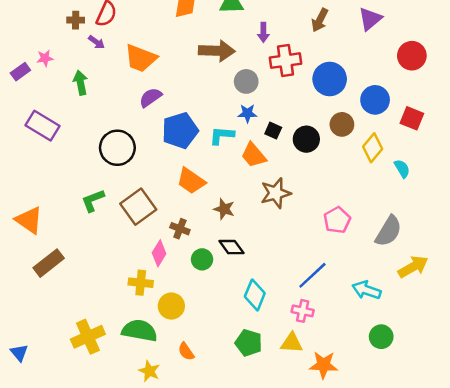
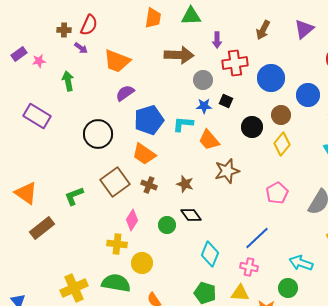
purple rectangle: (20, 72) -> (19, 54), moved
black square: (273, 131) -> (226, 101), moved
yellow diamond: (373, 148) -> (282, 144), moved
orange trapezoid: (191, 181) -> (144, 154), moved
green L-shape: (93, 200) -> (74, 196), moved
brown cross: (180, 229) -> (149, 185), moved
cyan arrow: (366, 290) -> (301, 263), moved
green circle: (381, 337) -> (288, 288), moved

